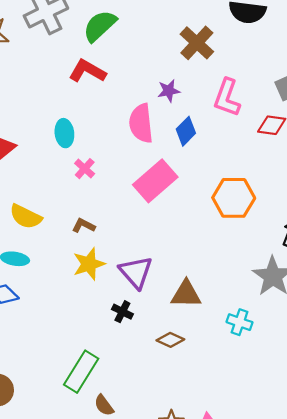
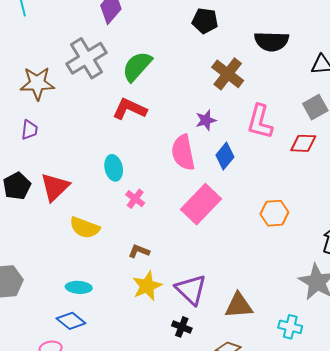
orange hexagon: (234, 198) -> (274, 213), size x0.7
yellow semicircle: (26, 217) -> (85, 228), moved

